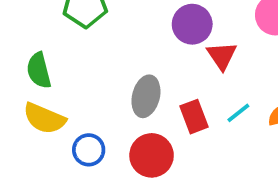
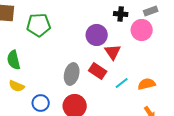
red rectangle: (194, 117) -> (98, 71), moved, turned -36
yellow semicircle: (44, 118) -> (17, 86), size x0.7

